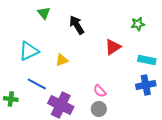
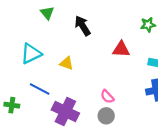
red triangle: (113, 47) -> (121, 49), turned 36
yellow triangle: (62, 60) -> (66, 63), turned 40

